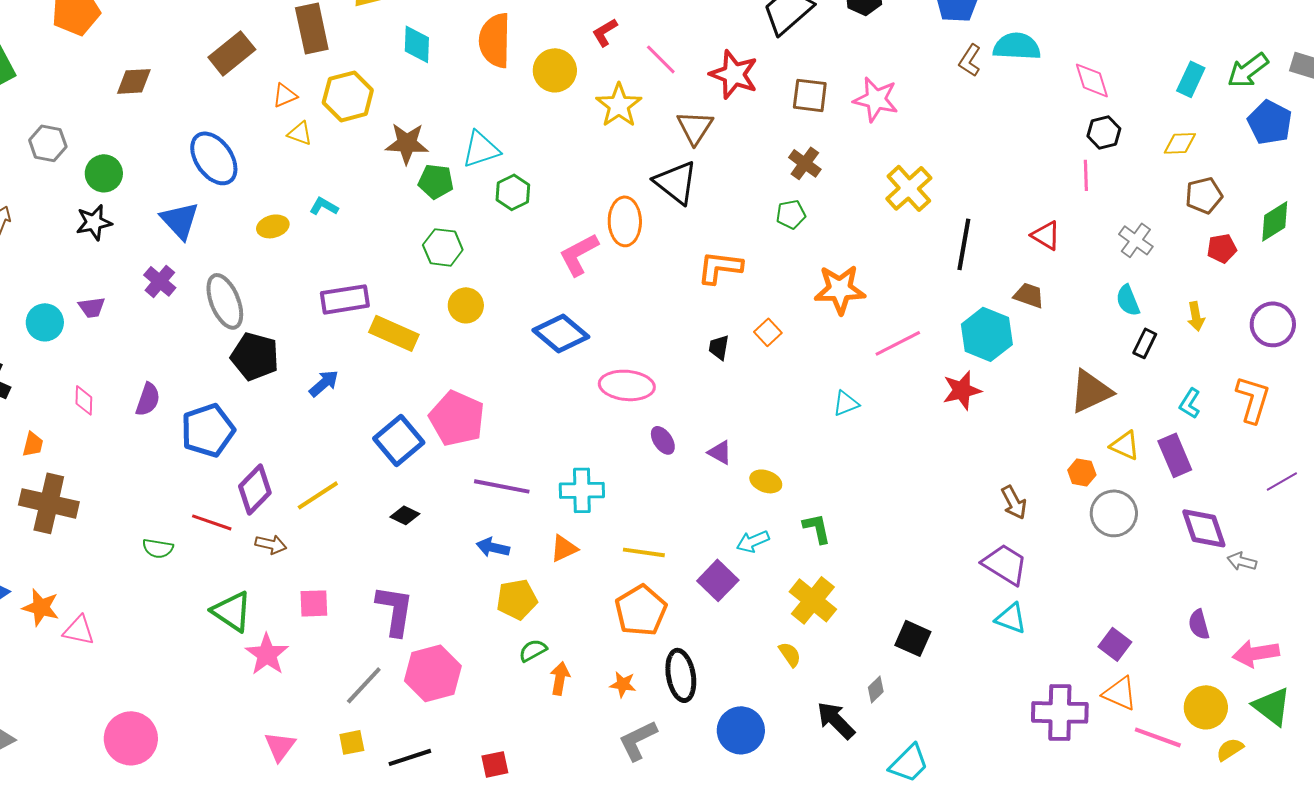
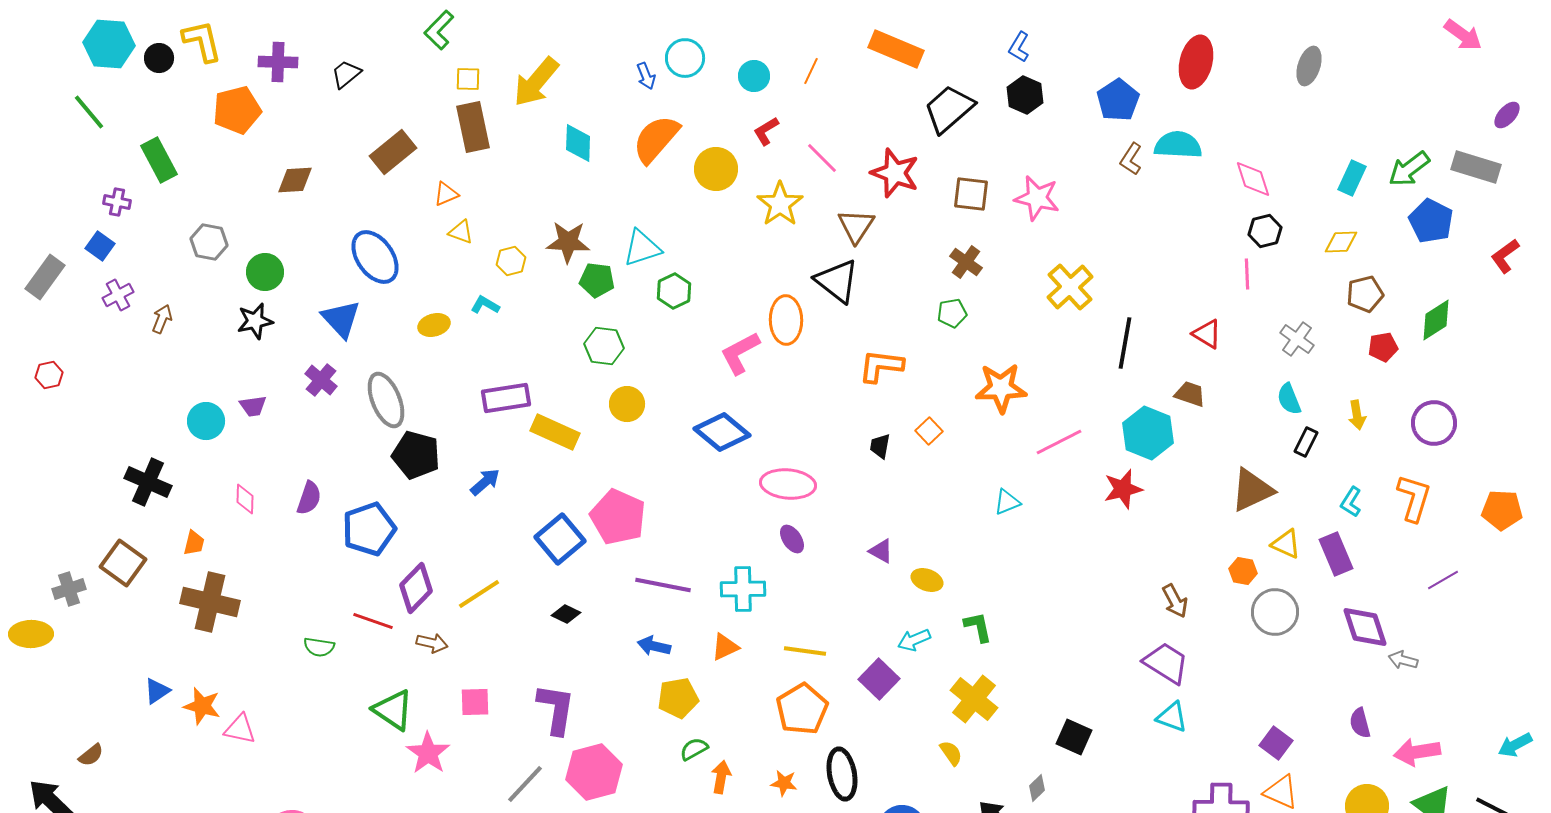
orange semicircle: (495, 40) -> (656, 139), turned 40
yellow hexagon: (348, 96) -> (511, 261), moved, size x0.6
purple ellipse: (663, 440) -> (792, 539), moved

